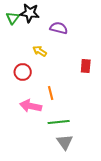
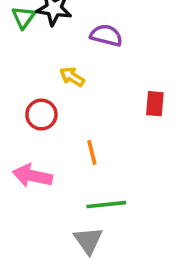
pink arrow: (31, 106) -> (32, 176), moved
gray triangle: (65, 142) -> (88, 241), moved

